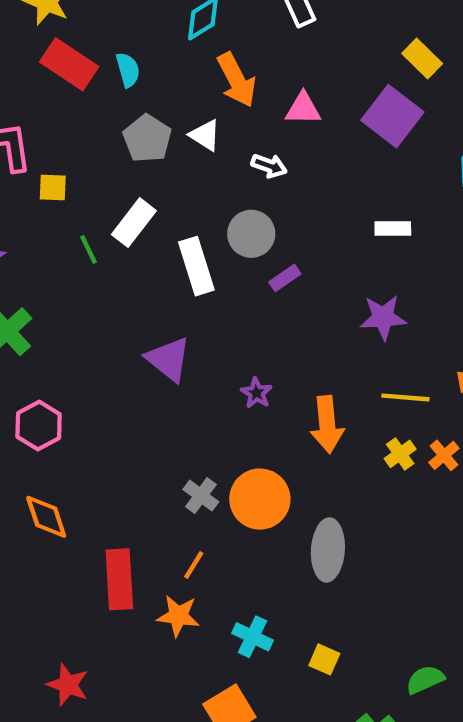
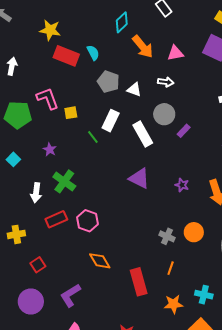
white triangle: (205, 135) -> (134, 90), moved
orange circle: (260, 499) -> (194, 232), size x0.7
orange star: (178, 616) -> (173, 304), moved

